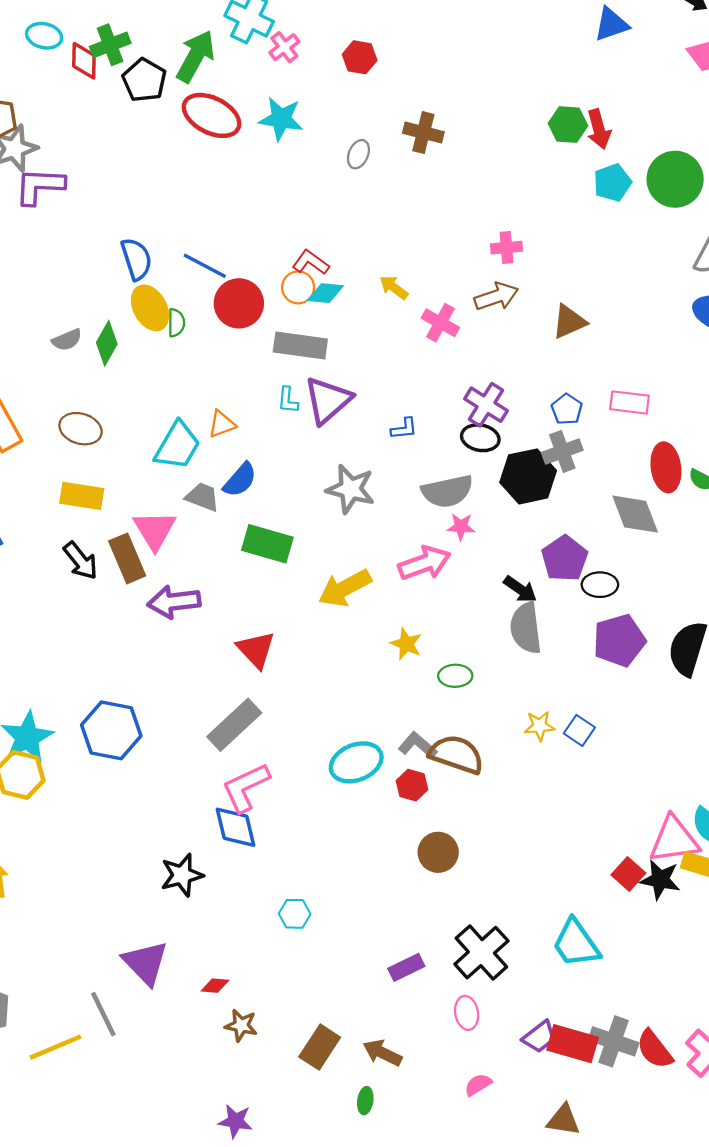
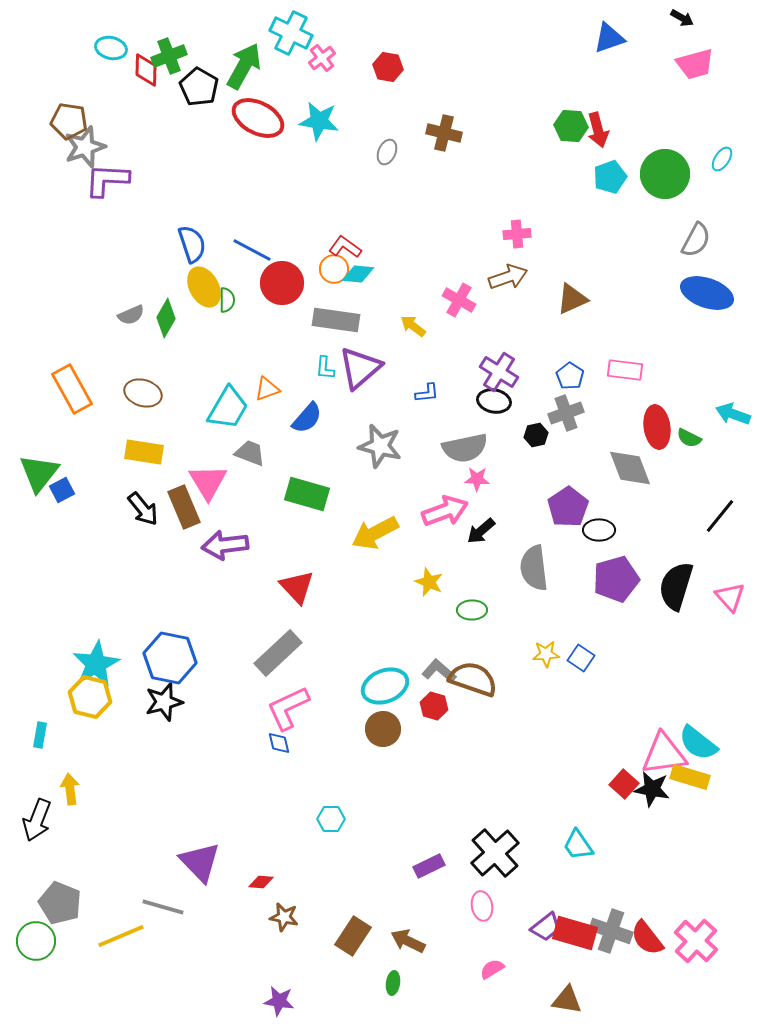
yellow arrow: (394, 287) -> (413, 326), moved
black hexagon: (528, 476) -> (536, 435), size x0.5
blue semicircle: (240, 480) -> (307, 418), moved
black arrow: (520, 589) -> (481, 531), moved, turned 104
blue diamond: (235, 827) -> (279, 743), size x0.6
brown circle: (438, 852) -> (383, 729), moved
black star: (182, 875) -> (164, 702), moved
cyan trapezoid: (576, 943) -> (578, 845), size x0.7
gray line: (103, 1014) -> (163, 907), turned -48

